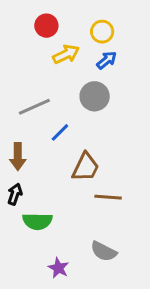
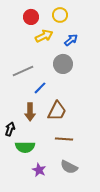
yellow circle: (102, 32) -> (60, 15), moved
brown arrow: (18, 157) -> (30, 112), moved
brown line: (108, 197) -> (64, 139), moved
purple star: (58, 268) -> (39, 170), moved

